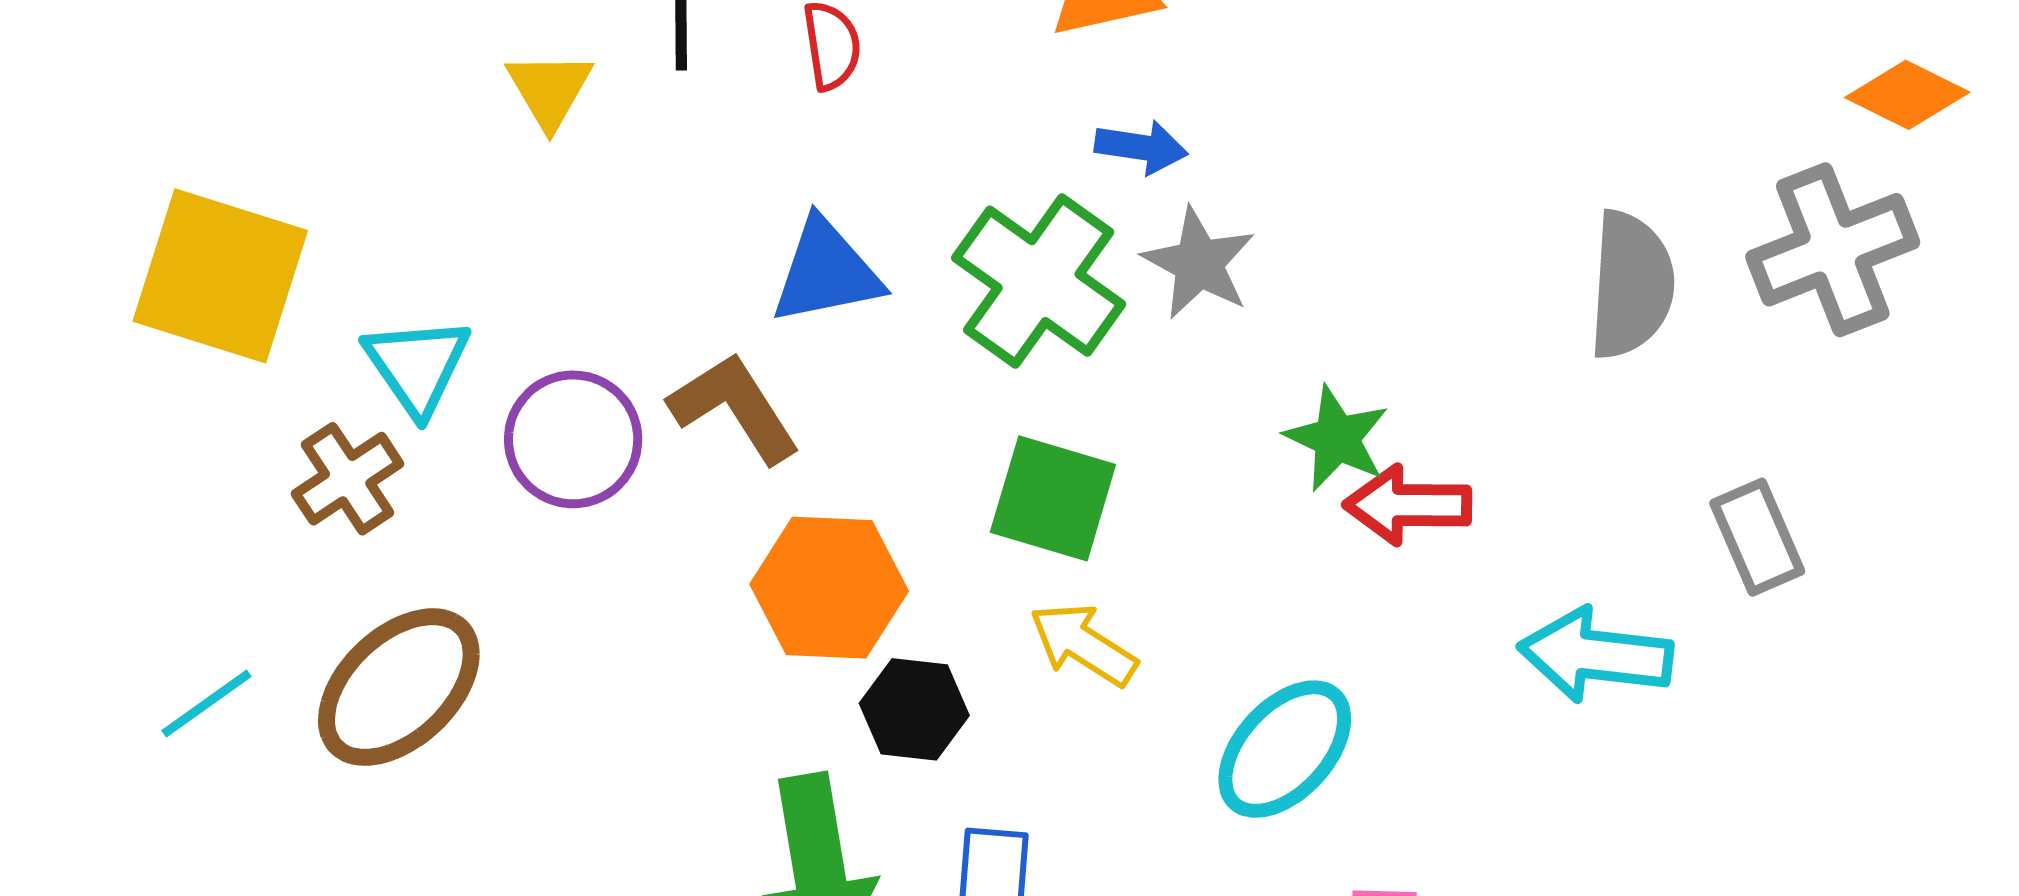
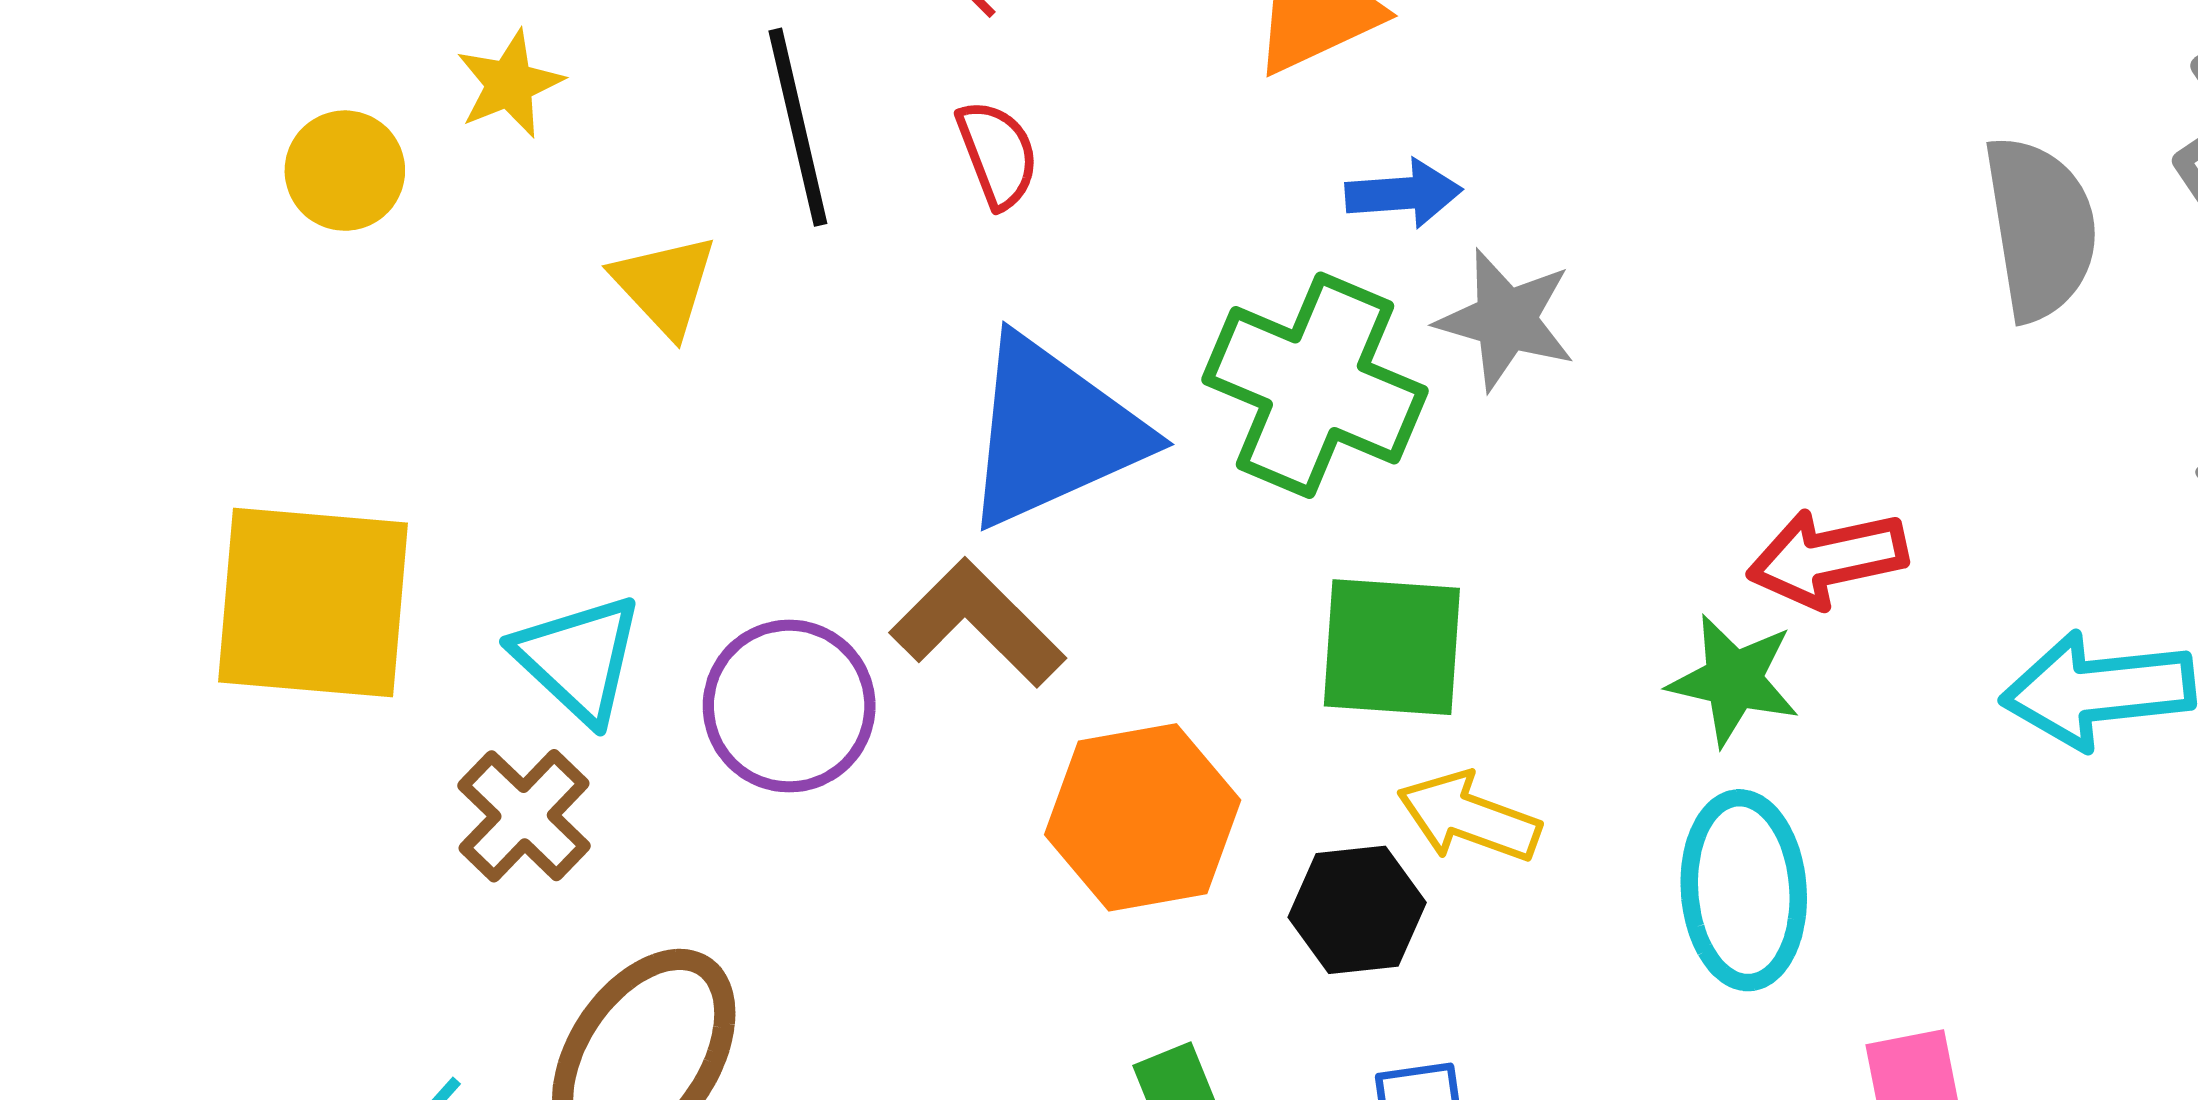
blue triangle: (826, 272) -> (1053, 432), size x1.4
green star: (1337, 438) -> (1734, 680), moved
black hexagon: (914, 709) -> (1357, 910), moved
cyan ellipse: (1285, 749) -> (1744, 890), turned -34

